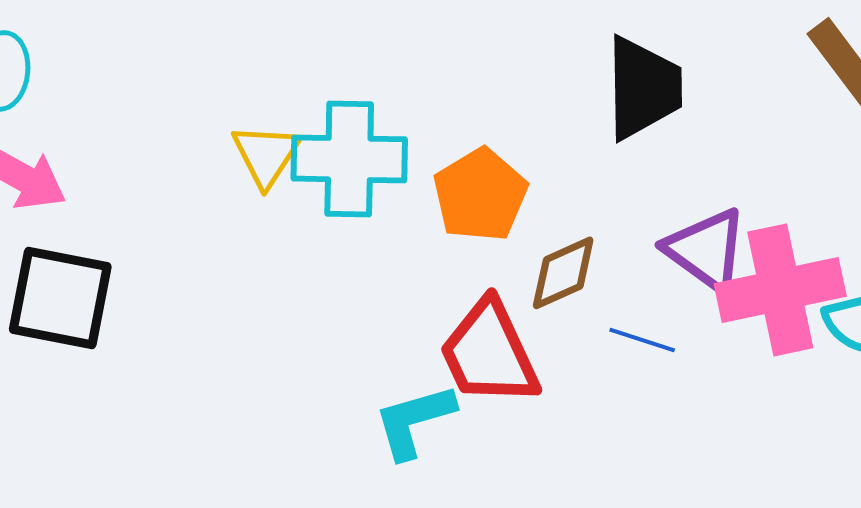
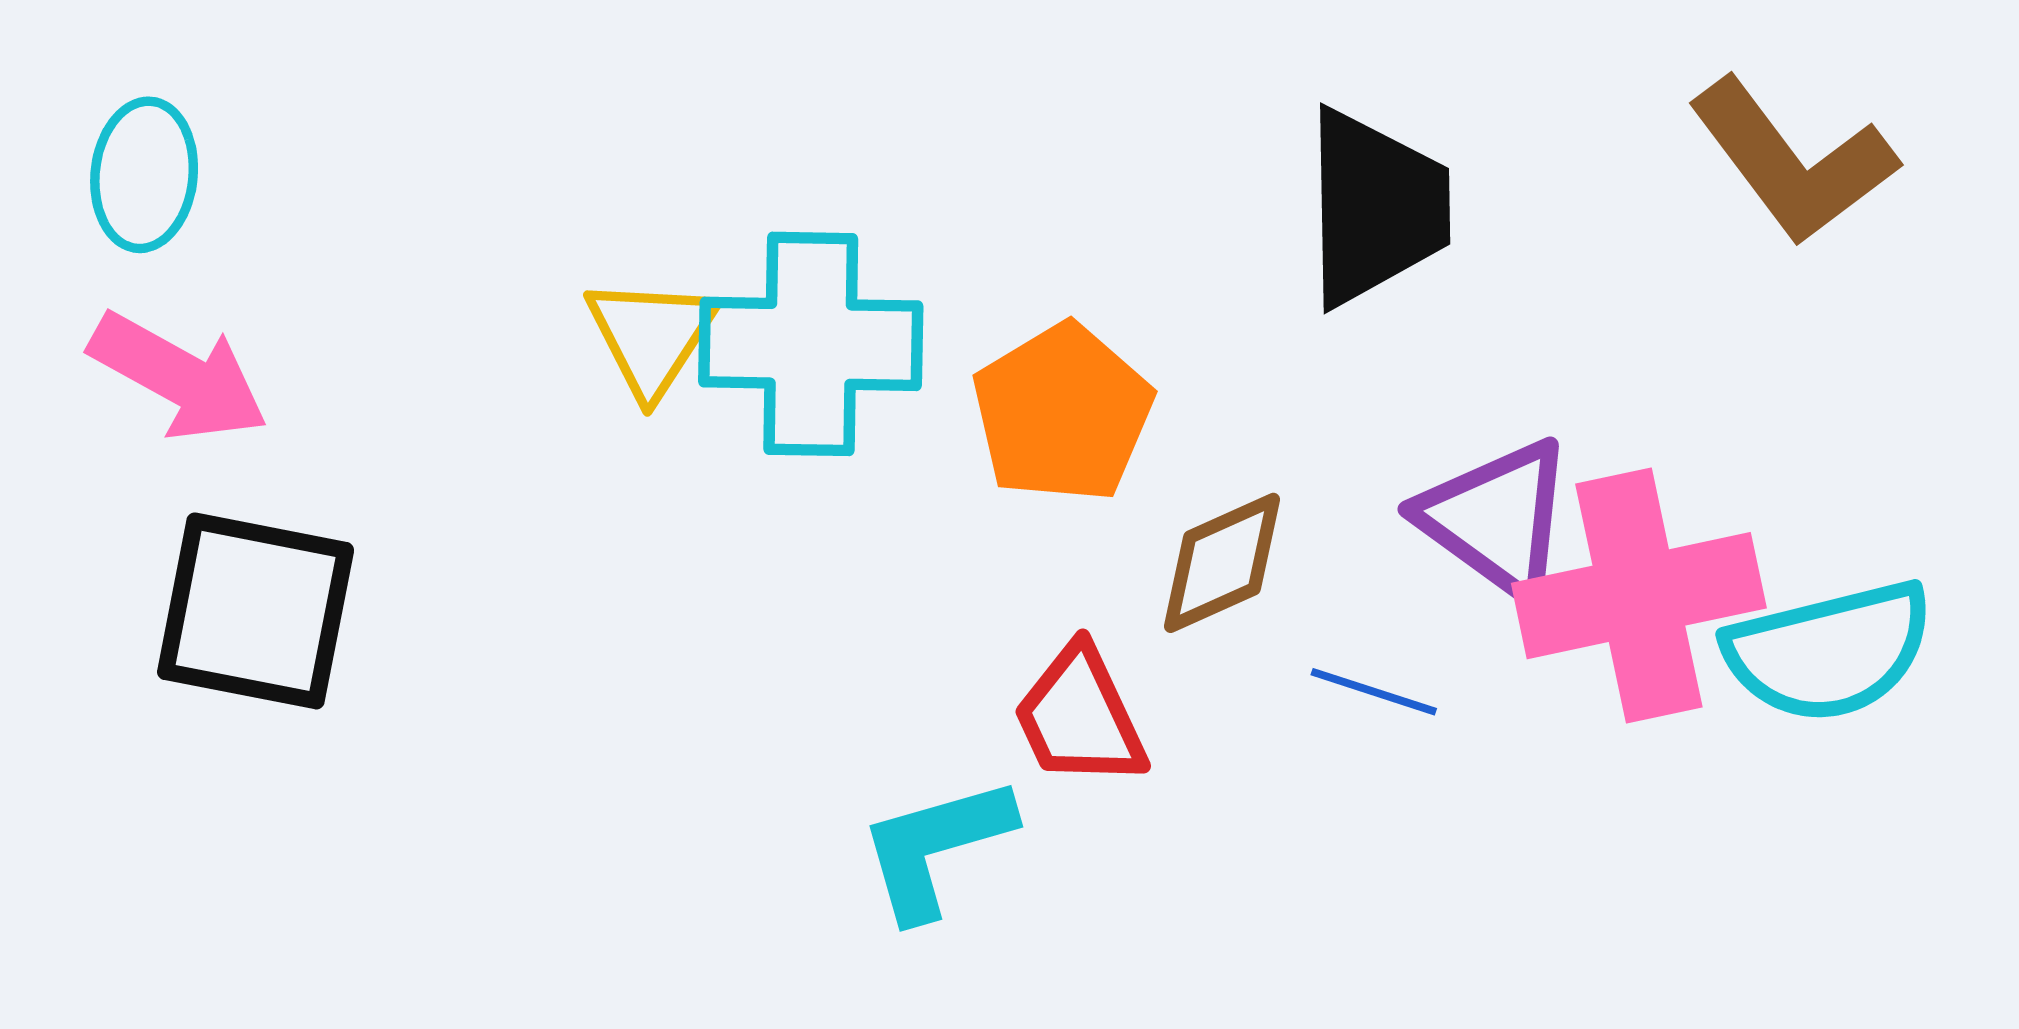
red trapezoid: (489, 353) -> (1080, 717), size x0.7

